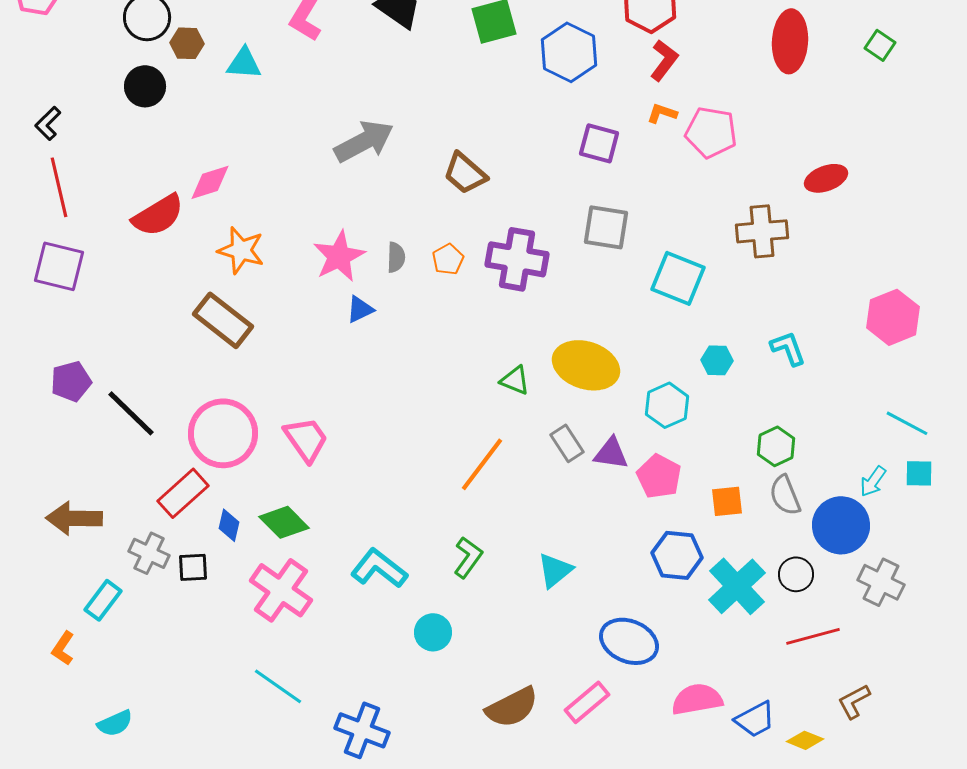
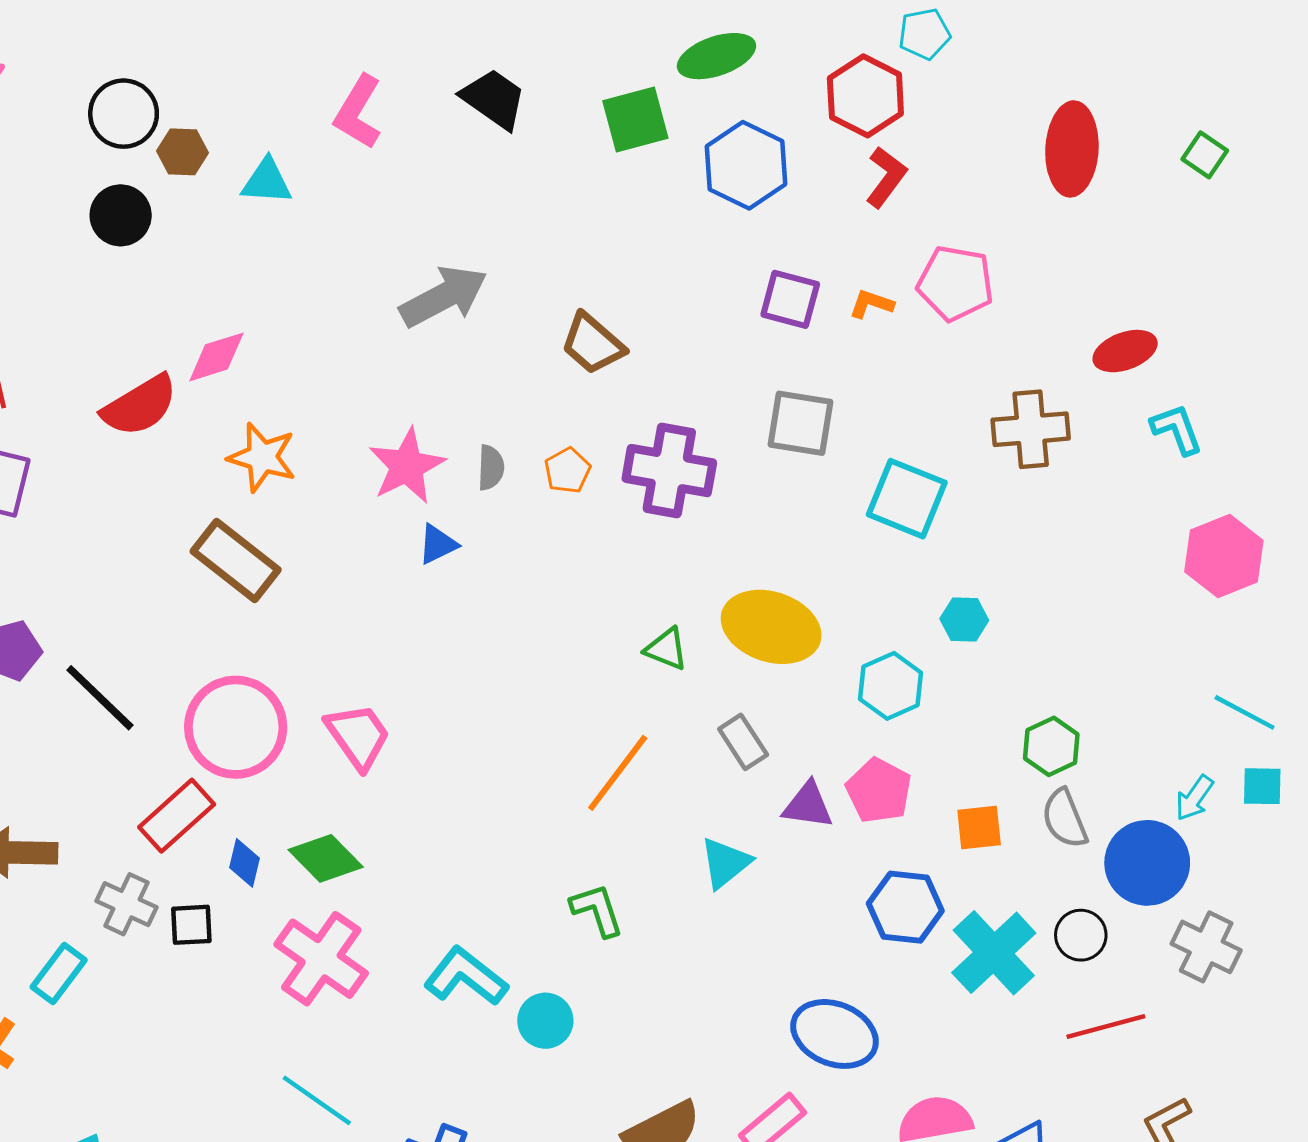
orange L-shape: (662, 113) -> (871, 304), moved
cyan L-shape: (788, 348) -> (1177, 429), moved
purple triangle: (611, 453) -> (808, 805), moved
green L-shape: (468, 557) -> (597, 910), turned -54
cyan L-shape: (379, 568) -> (466, 976), moved
cyan triangle: (555, 570) -> (725, 863), moved

